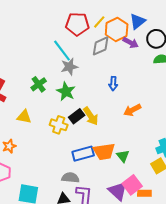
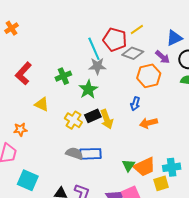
red pentagon: (77, 24) -> (115, 40), moved
orange hexagon: (117, 29) -> (149, 76), moved
gray diamond: (101, 46) -> (133, 53), turned 30
blue arrow: (113, 84) -> (135, 104), moved
orange trapezoid: (104, 152) -> (144, 167), moved, turned -30
gray semicircle: (70, 178) -> (74, 153), moved

